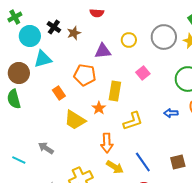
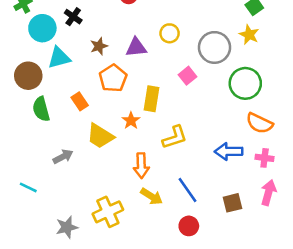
brown star: (74, 33) -> (99, 46), moved
gray circle: (164, 37) -> (214, 47), moved
orange pentagon: (85, 75) -> (113, 78), turned 30
green semicircle: (14, 99) -> (41, 109), moved
blue arrow: (171, 113) -> (229, 151), moved, size x1.5
gray arrow: (46, 148) -> (63, 157), moved, turned 119
brown square: (178, 162) -> (232, 203), moved

